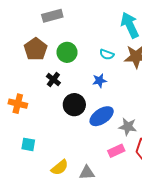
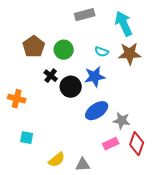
gray rectangle: (52, 16) -> (85, 15), moved
blue star: (99, 81) -> (95, 77), size x1.5
black circle: (74, 105) -> (71, 87), moved

